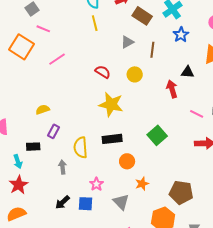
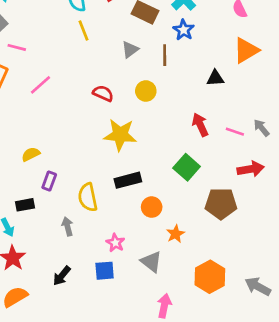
blue star: (181, 35) -> (184, 30), moved
red arrow: (172, 89) -> (200, 125), moved
brown pentagon: (181, 192) -> (221, 204), moved
black arrow: (62, 202) -> (62, 276), moved

